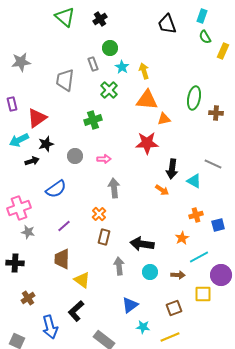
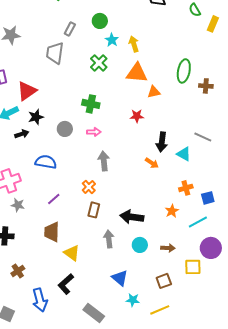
gray rectangle: (93, 64) -> (70, 29), moved, turned 48
green cross: (93, 120) -> (91, 104), moved, turned 30
red star: (147, 143) -> (137, 116), size x0.6
blue semicircle: (56, 189) -> (46, 162), turned -135
cyan line: (199, 257) -> (198, 222), moved
blue triangle: (130, 305) -> (120, 278), turned -42

